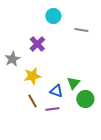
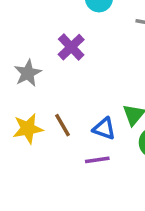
yellow star: (32, 76) -> (28, 129), moved
brown line: (32, 101) -> (62, 125), moved

